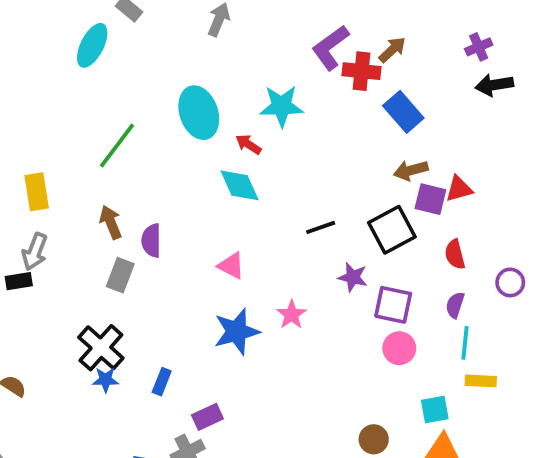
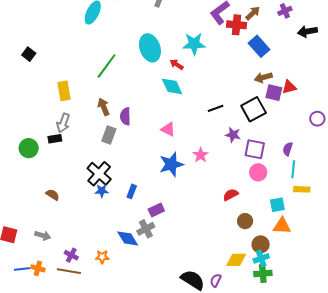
purple cross: (479, 47) -> (285, 11), moved
red semicircle: (455, 254) -> (231, 195), moved, turned 77
purple circle: (510, 282) -> (317, 119), moved

